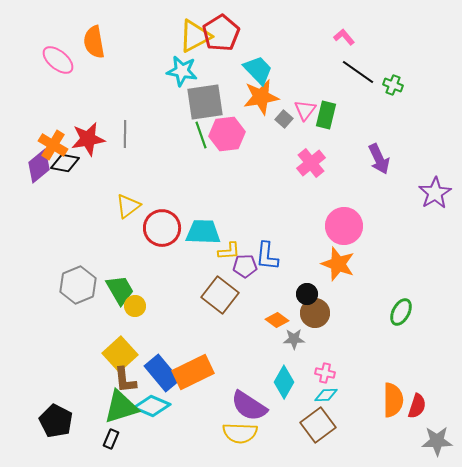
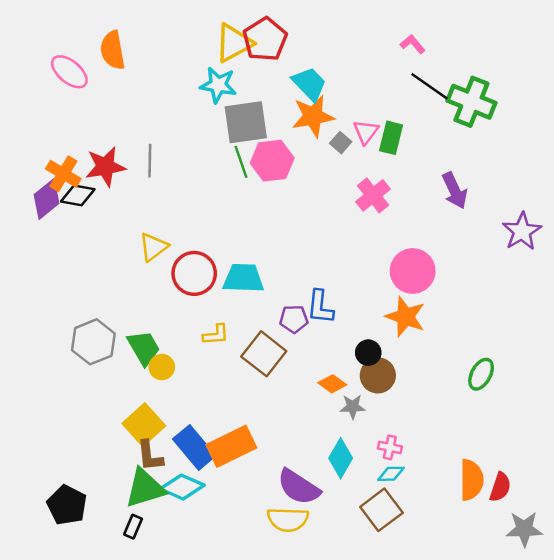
green cross: (393, 85) -> (471, 102), size x2.0
yellow L-shape: (229, 251) -> (216, 335), moved

